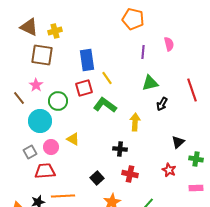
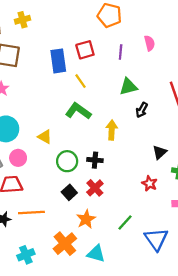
yellow cross: (55, 31) -> (23, 20), moved
red square: (84, 88) -> (85, 50), moved
green circle: (58, 101) -> (67, 161), moved
yellow triangle: (73, 139) -> (45, 137), moved
red cross: (130, 174) -> (95, 188), moved, turned 35

